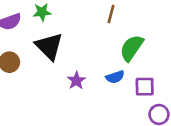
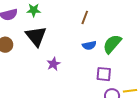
green semicircle: (132, 48) -> (112, 44), moved
blue semicircle: (115, 77) -> (89, 45), moved

